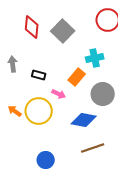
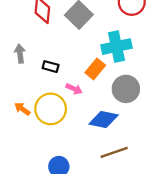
cyan cross: (95, 58) -> (116, 47), size x1.4

